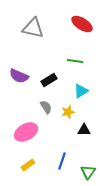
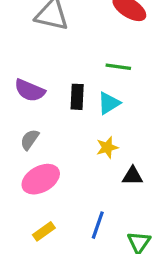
black rectangle: (49, 80) -> (77, 97), turned -56
cyan triangle: (81, 91) -> (109, 103), moved
gray semicircle: (46, 107) -> (30, 140), moved, turned -112

